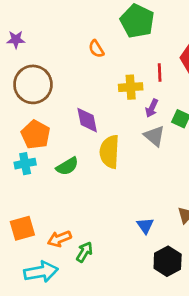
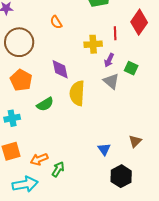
orange semicircle: (96, 49) -> (56, 22), moved
cyan cross: (25, 164) -> (12, 118), moved

